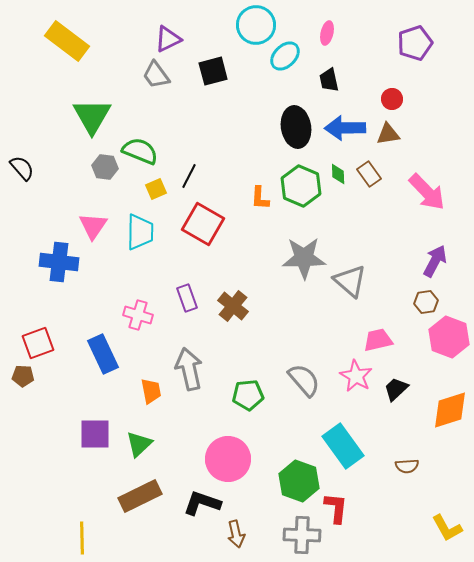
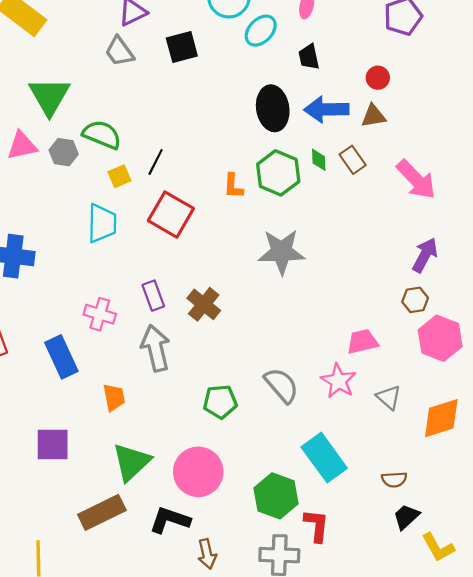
pink triangle: (93, 226) -> (22, 146), moved, turned 44
gray triangle: (350, 281) -> (389, 397), moved, size x0.7
gray arrow: (189, 369) -> (156, 348), moved
black trapezoid: (396, 389) -> (406, 517), moved
green triangle: (139, 444) -> (131, 462), moved, size x1.4

